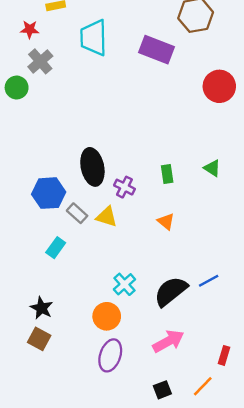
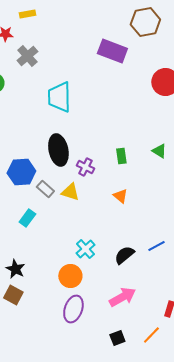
cyan trapezoid: (94, 38) -> (59, 97), moved
gray cross: (40, 61) -> (27, 56), moved
black semicircle: (171, 291) -> (124, 255), size x0.7

